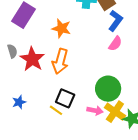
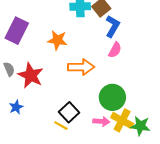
orange arrow: (60, 61) -> (81, 67), moved, turned -100
black square: (65, 98) -> (69, 112), turned 30
blue star: (19, 102) -> (16, 107), moved

